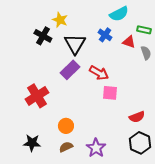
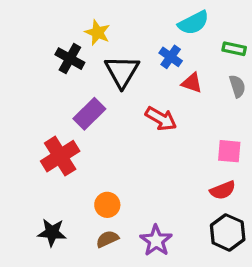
red triangle: (129, 42) -> (192, 83), moved
purple rectangle: (70, 70) -> (89, 114), moved
pink square: (110, 93) -> (229, 151), moved

